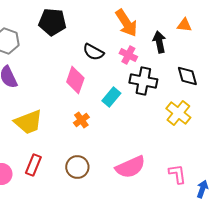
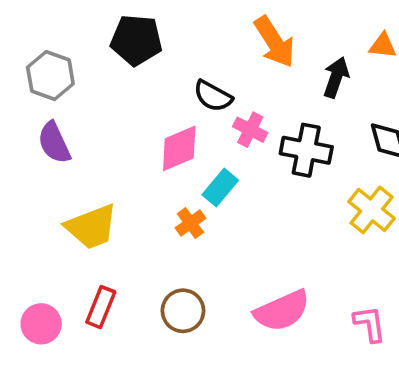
black arrow: (159, 42) -> (336, 77), turned 30
pink cross: (128, 55) -> (250, 130), moved
pink diamond: (75, 80) -> (179, 148), turned 48
cyan rectangle: (111, 97) -> (220, 188), moved

